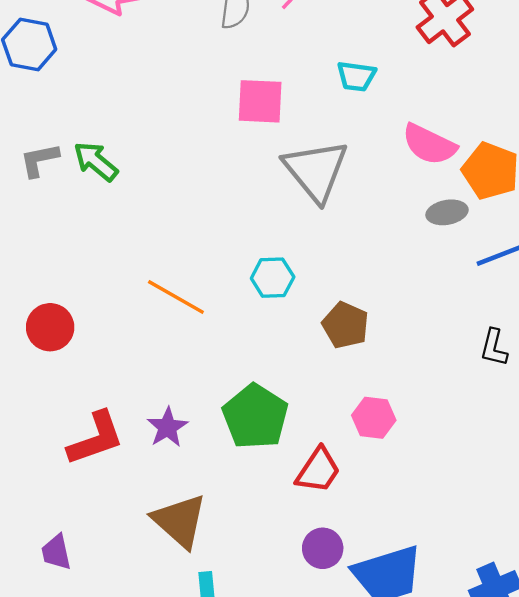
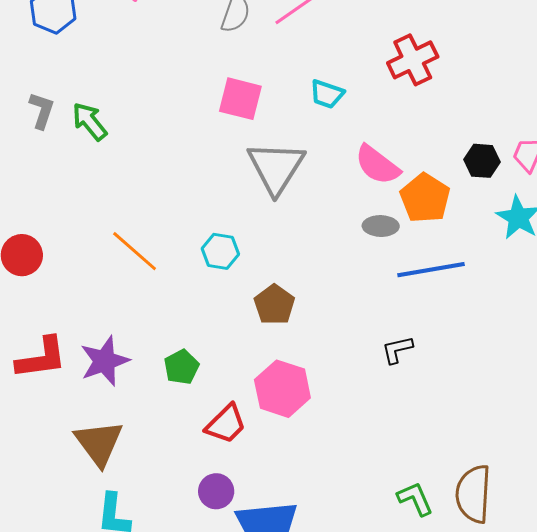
gray L-shape: (39, 160) -> (42, 110), turned 108
black L-shape: (494, 348) -> (397, 350), turned 52
green pentagon: (255, 417) -> (182, 367), size x0.6
pink hexagon: (374, 418) -> (282, 389), size x1.5
purple star: (167, 427) -> (105, 361), size x1.4

